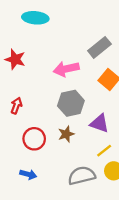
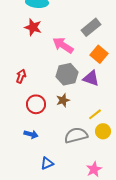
red star: (15, 59) -> (33, 27), moved
pink arrow: (66, 69) -> (63, 45), turned 45
purple triangle: (99, 123) -> (91, 78), moved

